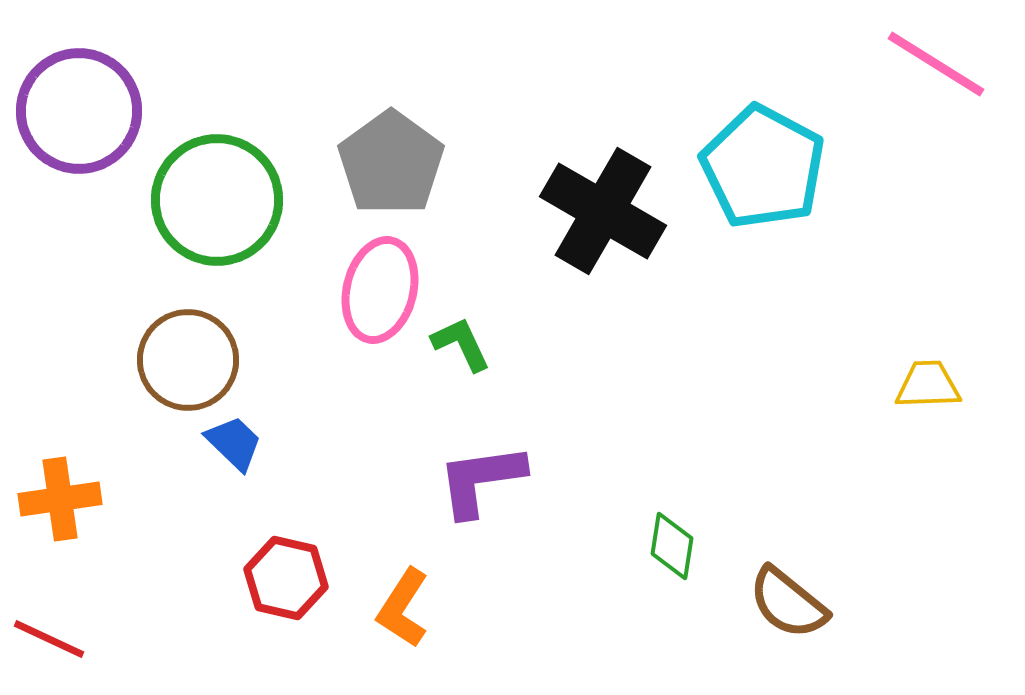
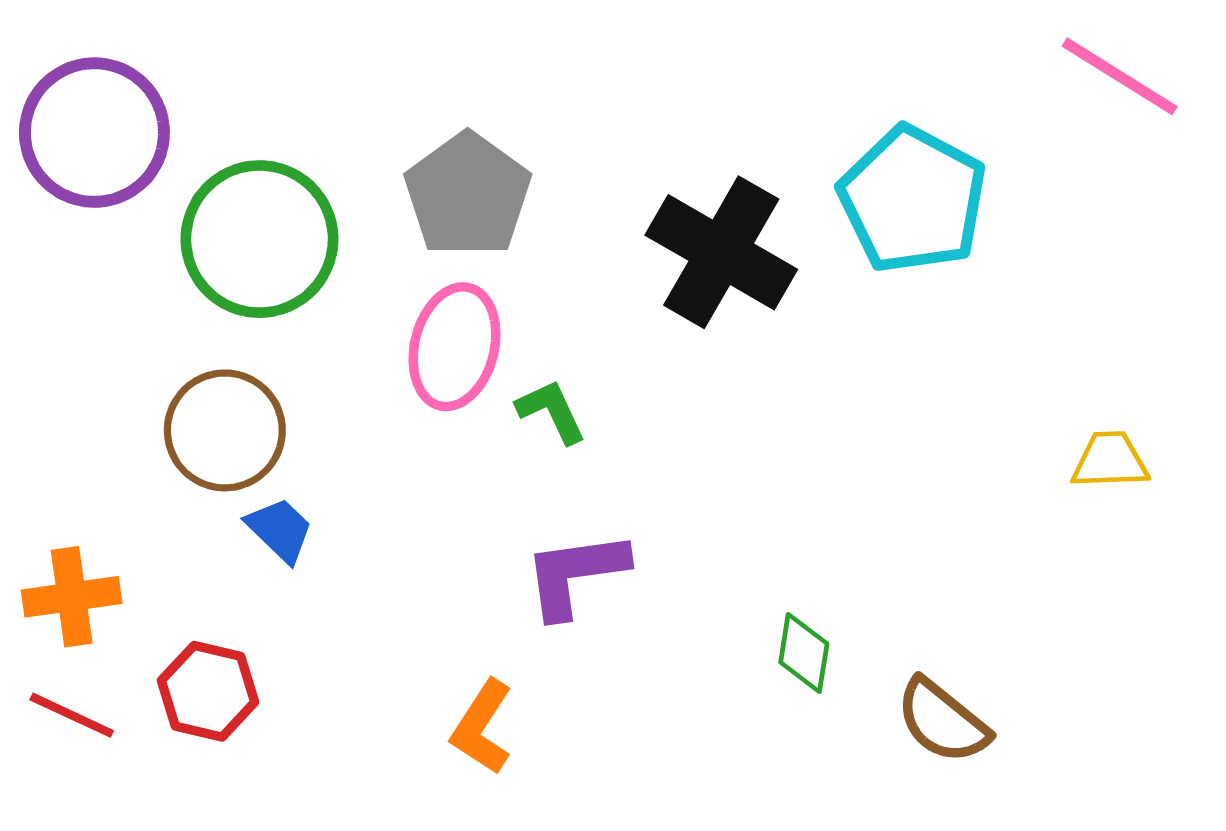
red hexagon: (286, 578) -> (208, 691), moved
red line: (49, 639) -> (72, 715), moved

